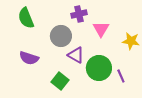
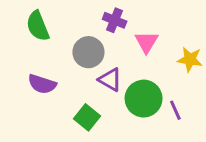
purple cross: (79, 14) -> (115, 20), turned 35

